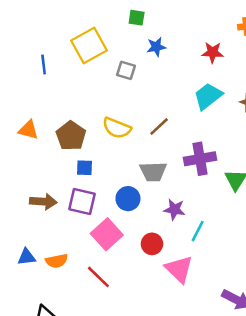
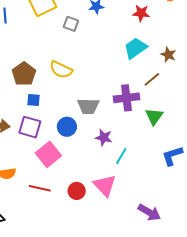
brown line: (159, 127) -> (152, 79), moved
red circle: (152, 244) -> (77, 191), moved
red line: (98, 277) -> (40, 188), turned -35

